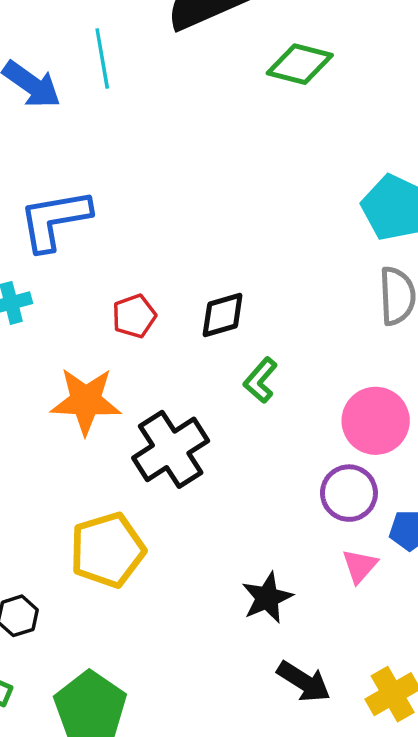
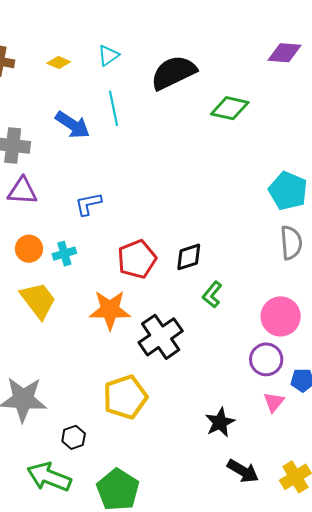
blue L-shape: (55, 220) -> (88, 204), size x0.6
red pentagon: (134, 316) -> (137, 259), size x1.5

